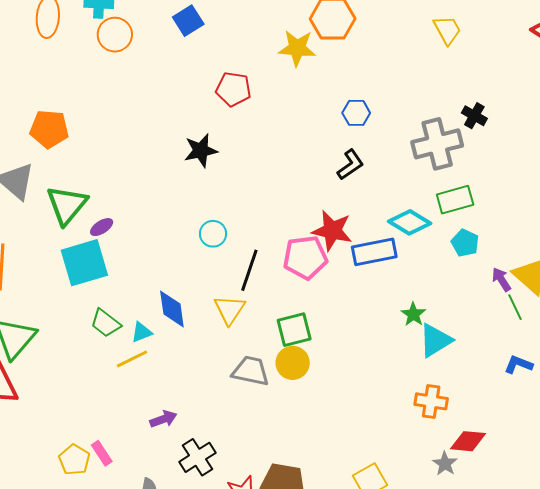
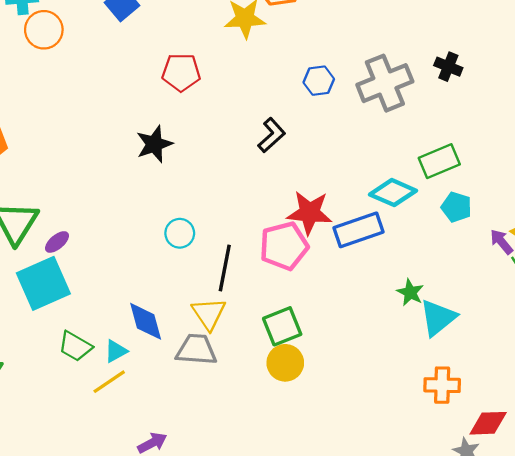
gray cross: (437, 144) -> (385, 83), moved
black L-shape: (350, 165) -> (272, 135), moved
gray trapezoid: (251, 371) -> (196, 350), moved

